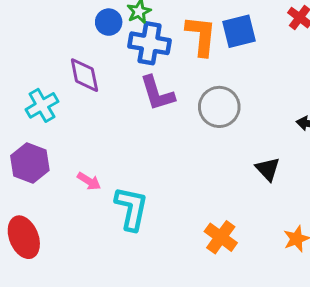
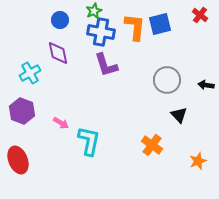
blue circle: (109, 22) -> (60, 20), moved
gray circle: (219, 107) -> (167, 80), moved
orange cross: (221, 237) -> (152, 145), moved

